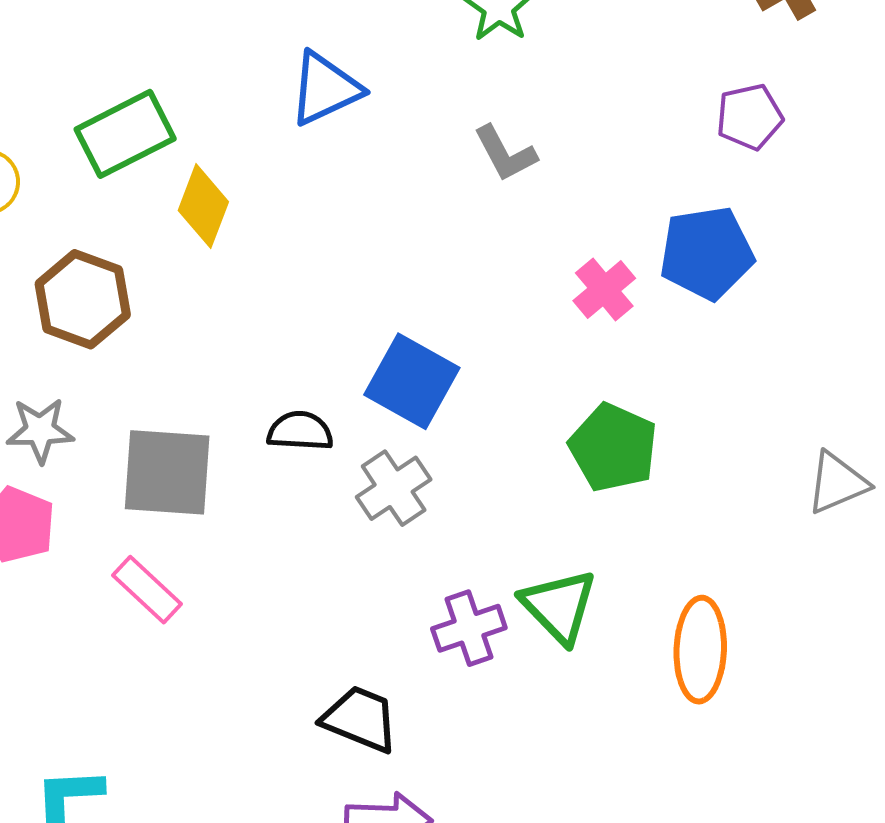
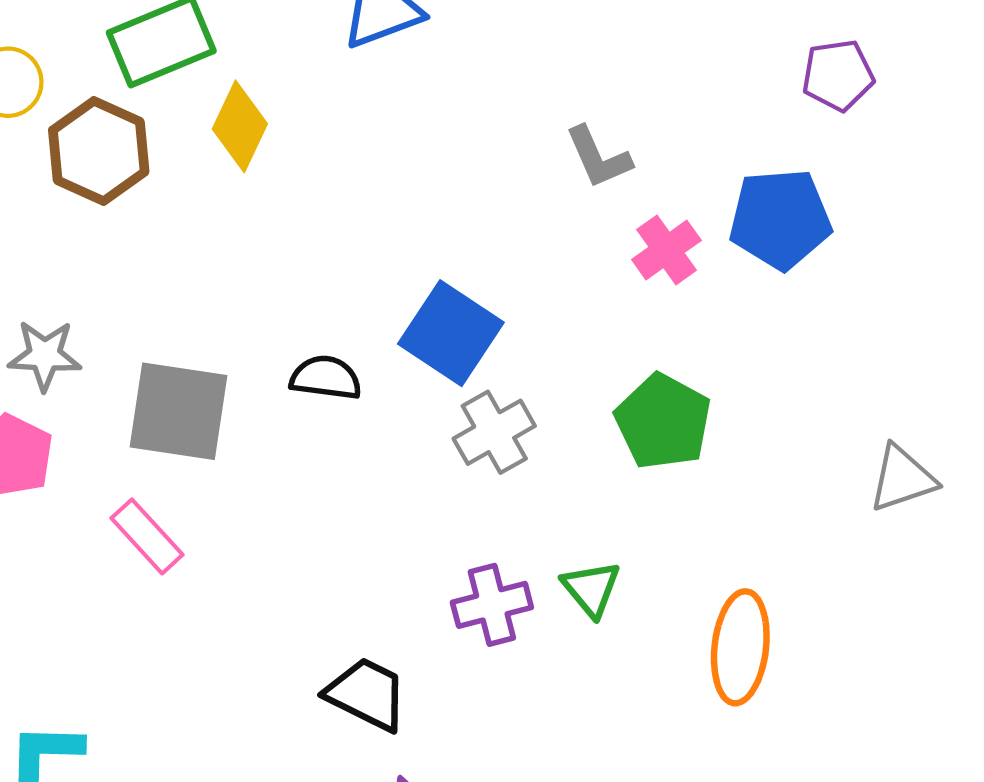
gray L-shape: (505, 153) -> (598, 157), moved
brown hexagon: (83, 299) -> (99, 151), moved
gray cross: (394, 488) -> (494, 432), moved
green triangle: (559, 606) -> (591, 589), size x0.7

